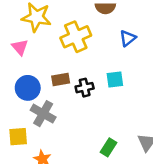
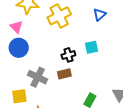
brown rectangle: (61, 80) -> (64, 74), moved
blue circle: (28, 88) -> (19, 48), moved

